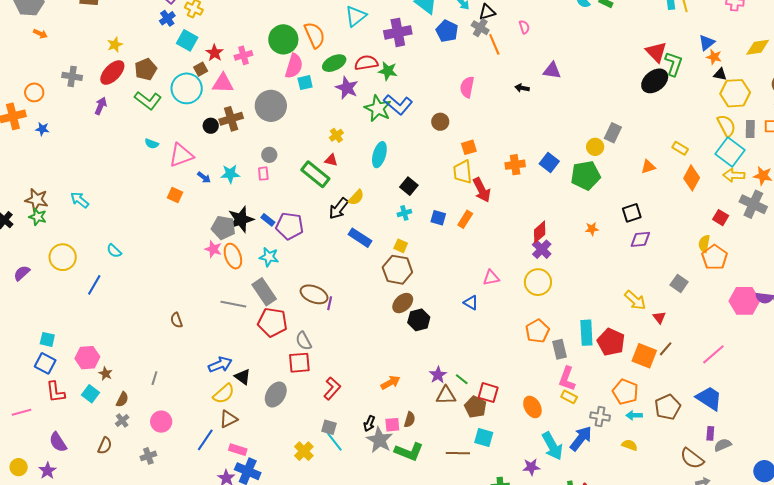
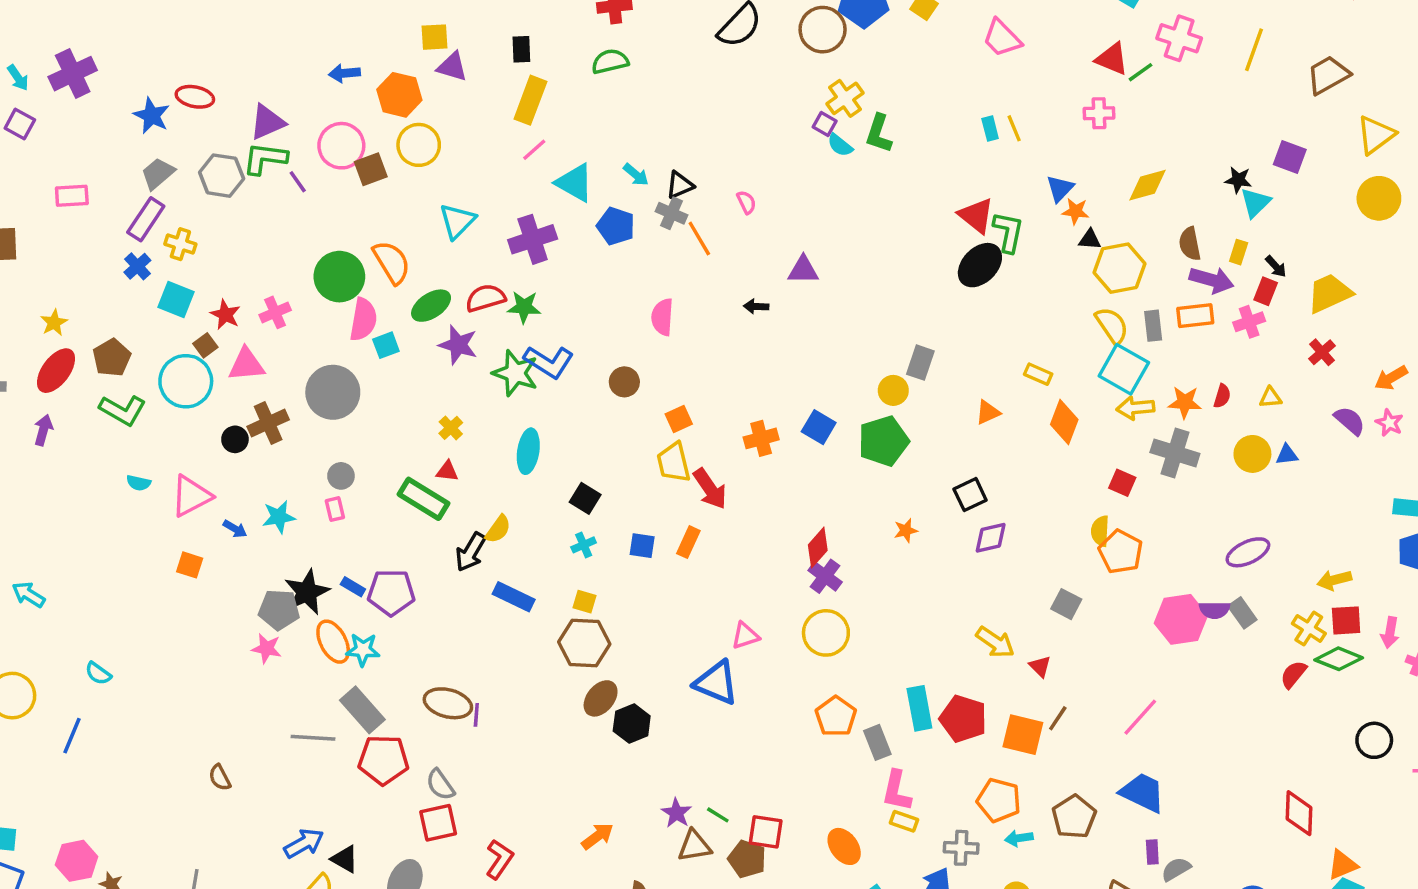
orange ellipse: (233, 256) -> (333, 642), moved
blue triangle: (471, 303) -> (716, 683), size x1.8

